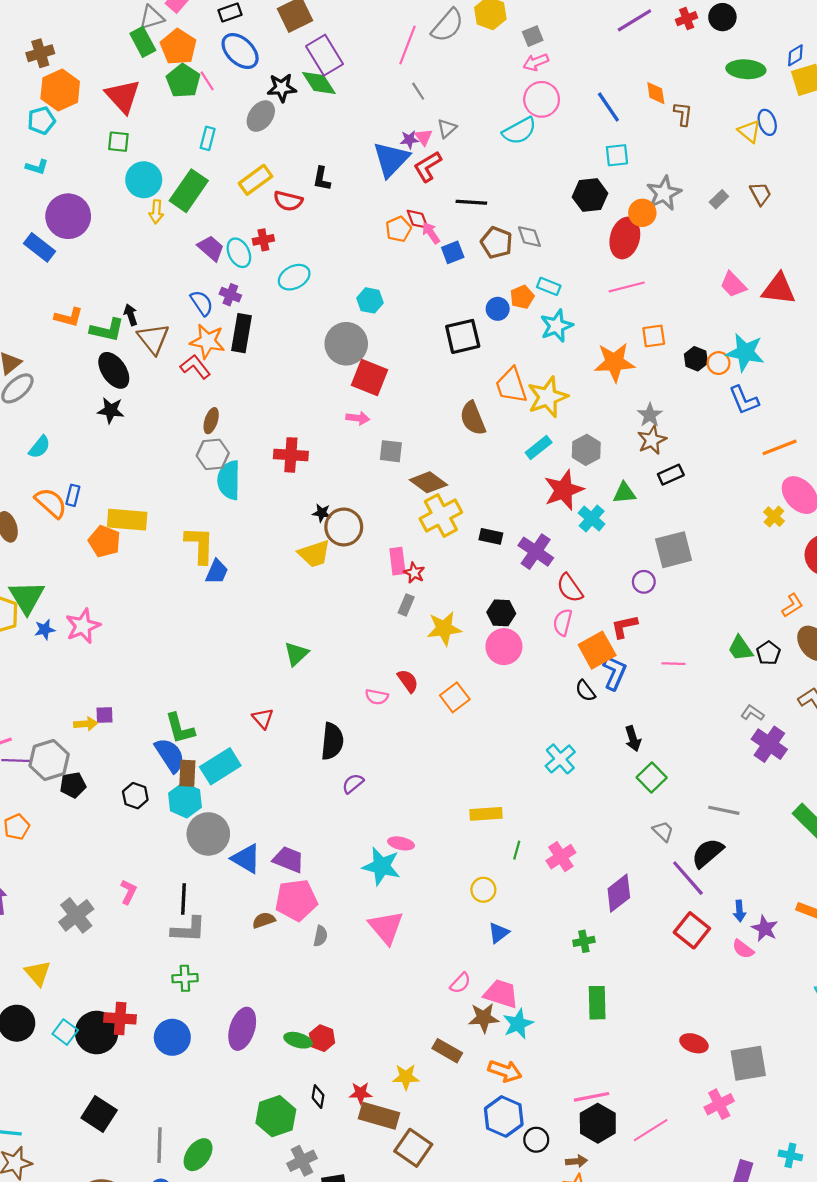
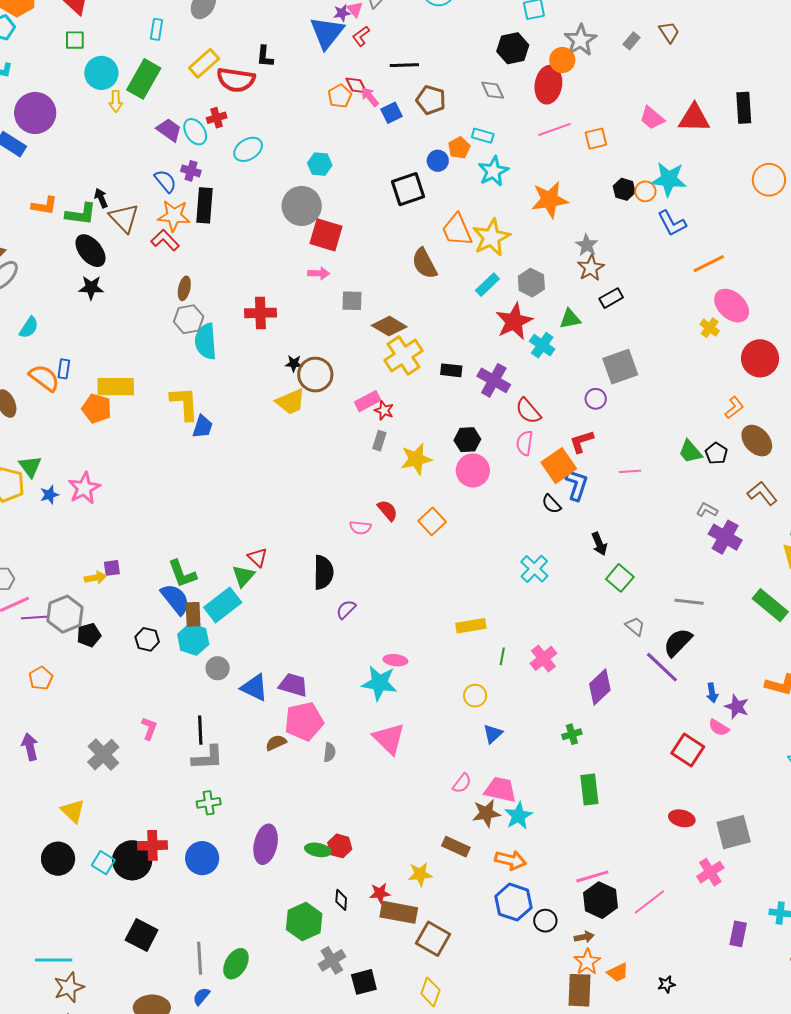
red L-shape: (428, 167) -> (361, 36), size x0.7
red semicircle: (288, 201) -> (236, 80), size x1.4
gray diamond: (529, 237) -> (493, 90), moved
orange square: (654, 336) -> (596, 139), moved
pink rectangle: (397, 561) -> (368, 401), turned 75
green triangle: (27, 597) -> (30, 467), size x0.7
green triangle: (296, 654) -> (243, 576), moved
gray circle: (208, 834) -> (218, 668), size x0.6
red square: (692, 930) -> (688, 750), moved

